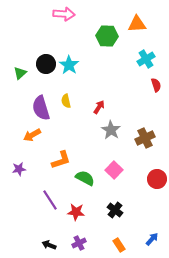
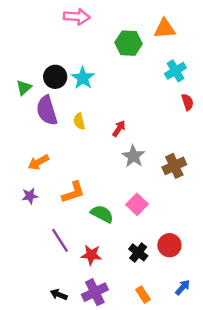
purple semicircle: (41, 108) -> (47, 110), moved
purple star: (19, 169) -> (30, 196), moved
red circle: (157, 179) -> (169, 245), moved
purple cross: (79, 243) -> (95, 292), size x1.5

